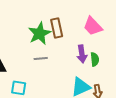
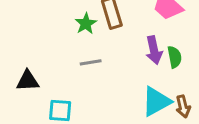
green star: (39, 33) -> (86, 24), size x0.6

